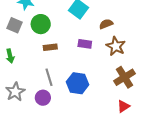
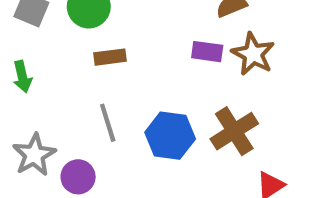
purple rectangle: (85, 44) -> (207, 52), moved
brown cross: (124, 77) -> (234, 131), moved
purple circle: (43, 98) -> (78, 177), moved

